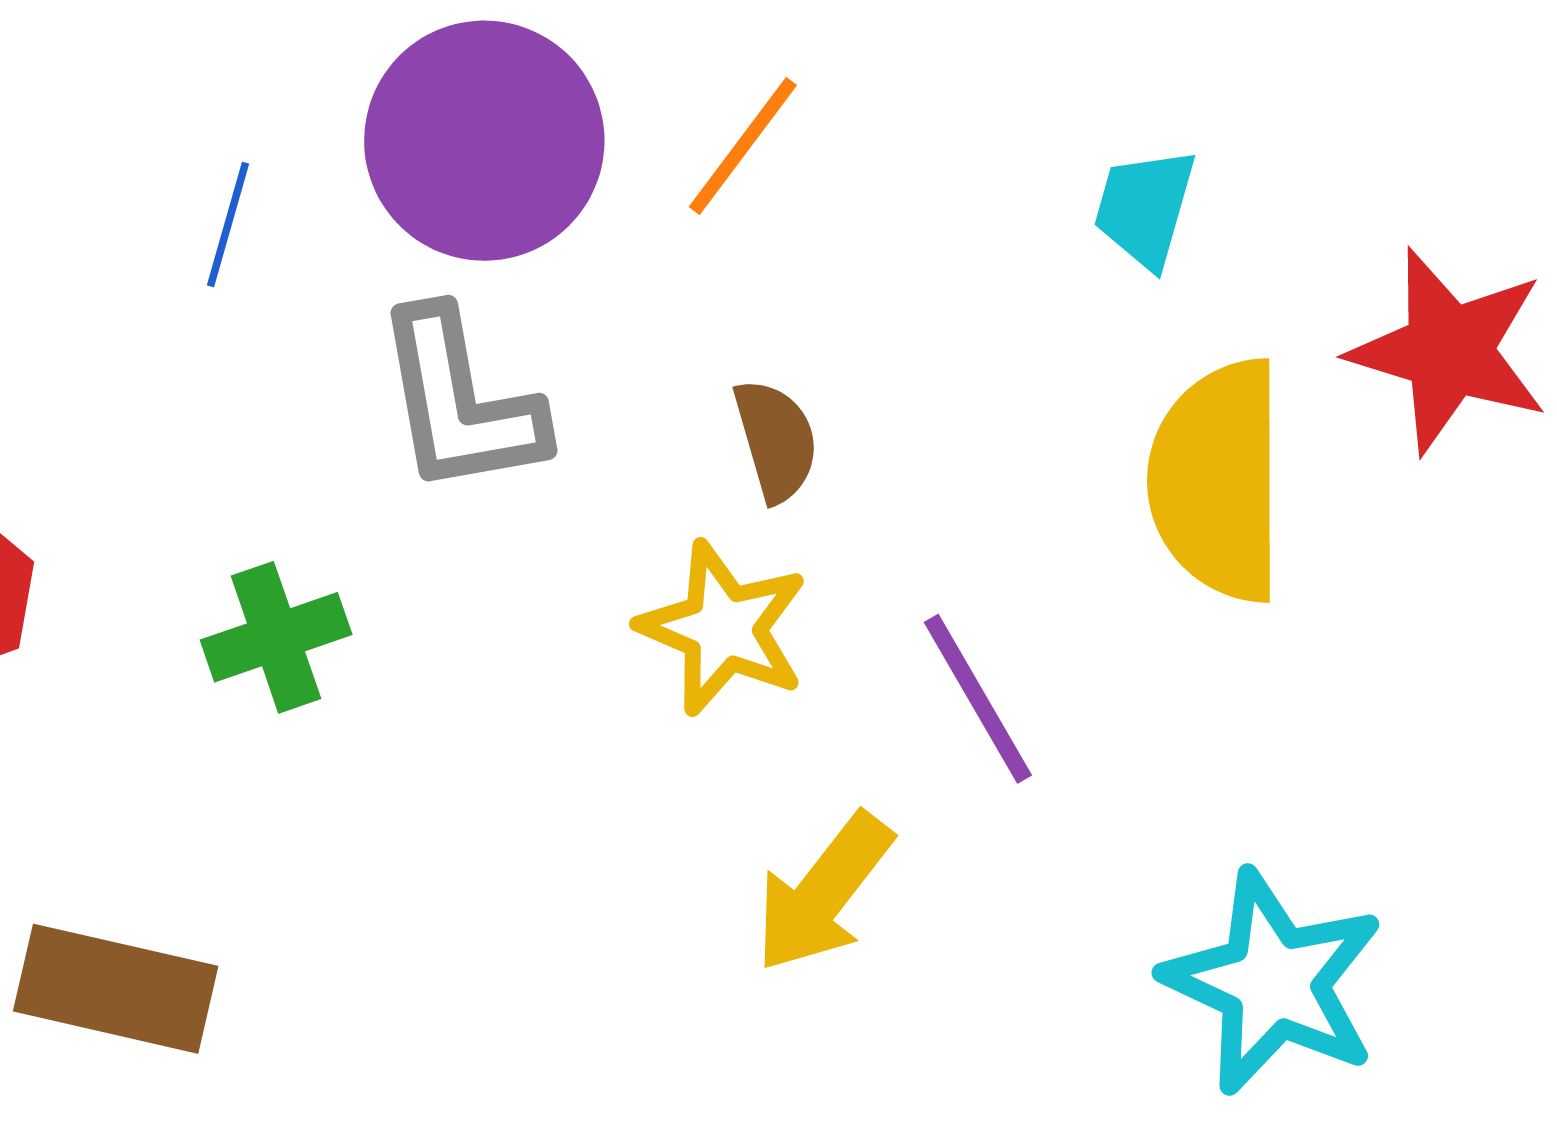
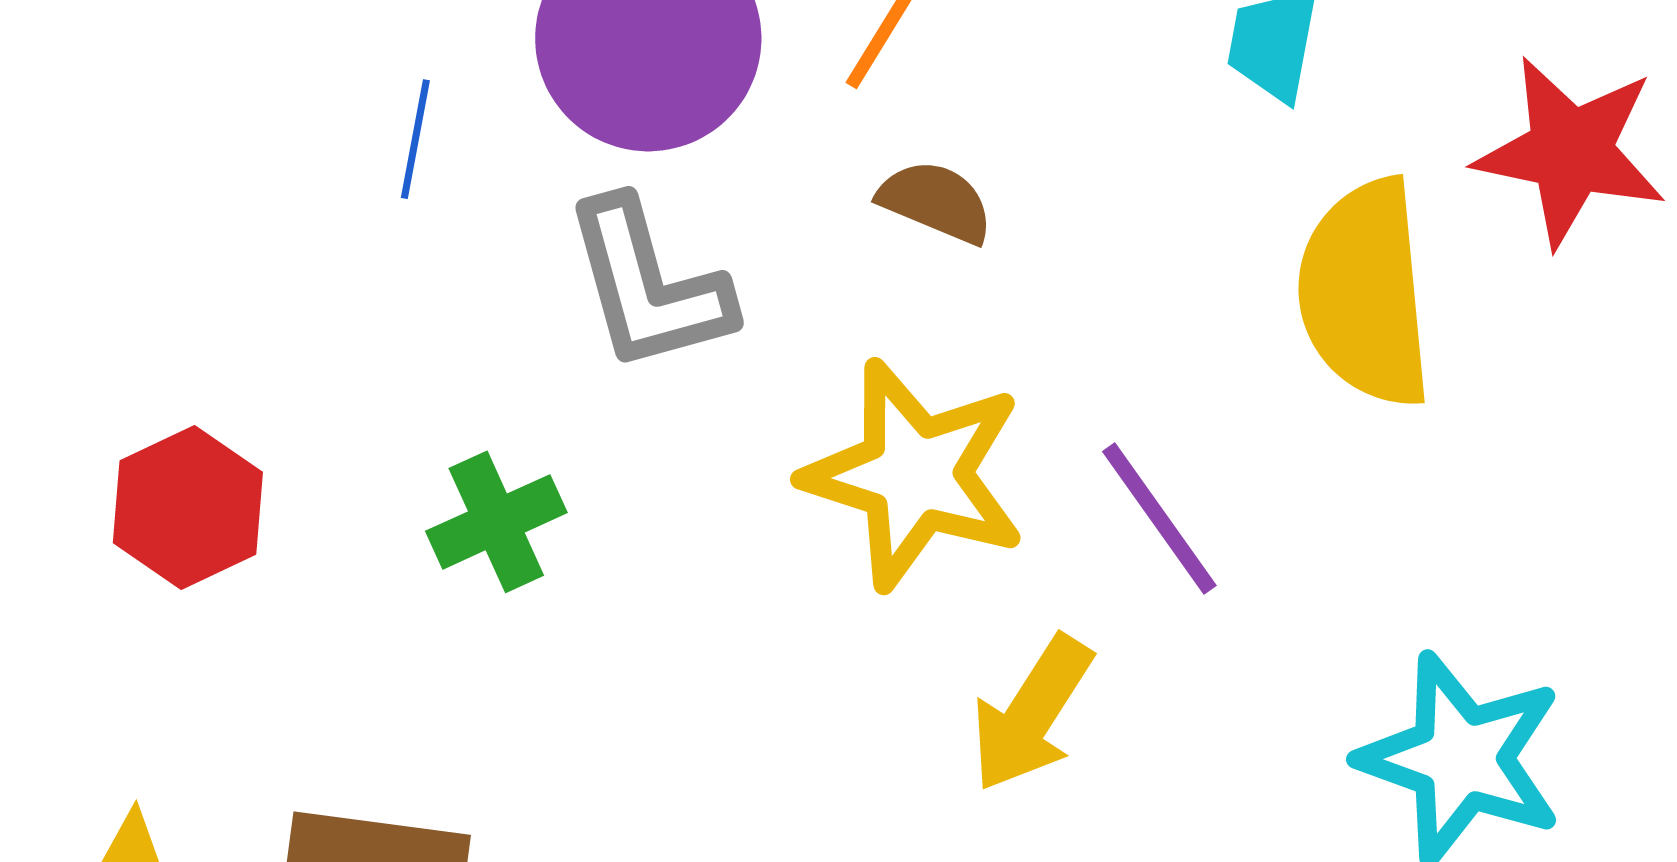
brown semicircle: (776, 440) -> (936, 202), moved, turned -46
yellow star: (723, 628) -> (915, 475), size x1.4

